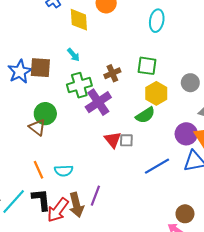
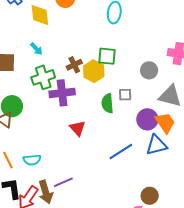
yellow hexagon: (156, 93) -> (94, 71), moved
purple cross: (98, 102) -> (62, 93), turned 30
green semicircle: (145, 115) -> (107, 103), turned 120
gray square: (126, 140) -> (125, 95), moved
purple line: (95, 196) -> (63, 182), turned 48

